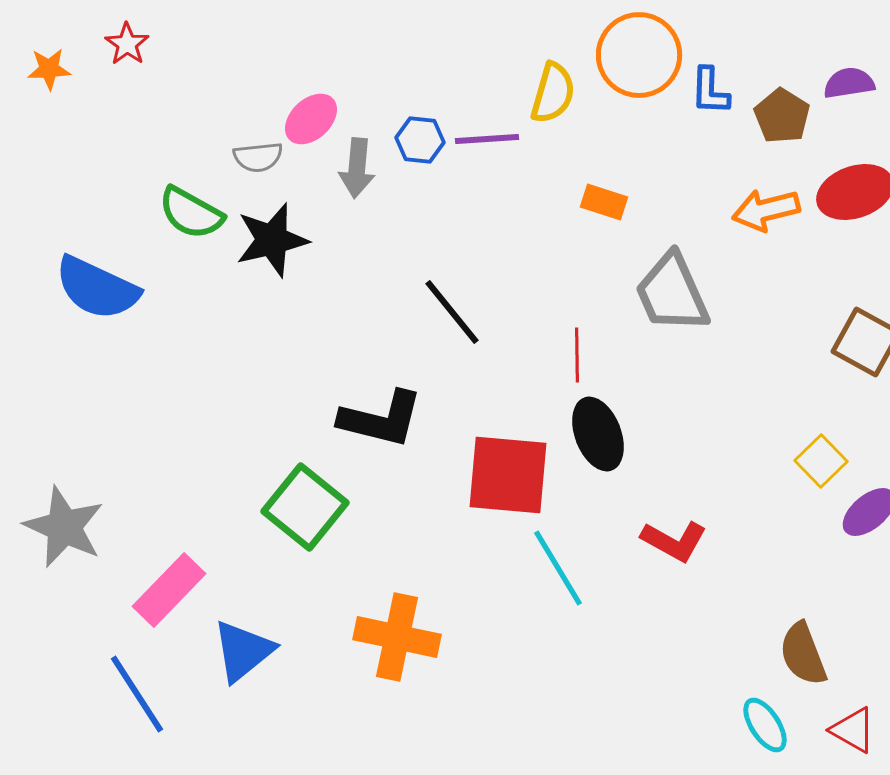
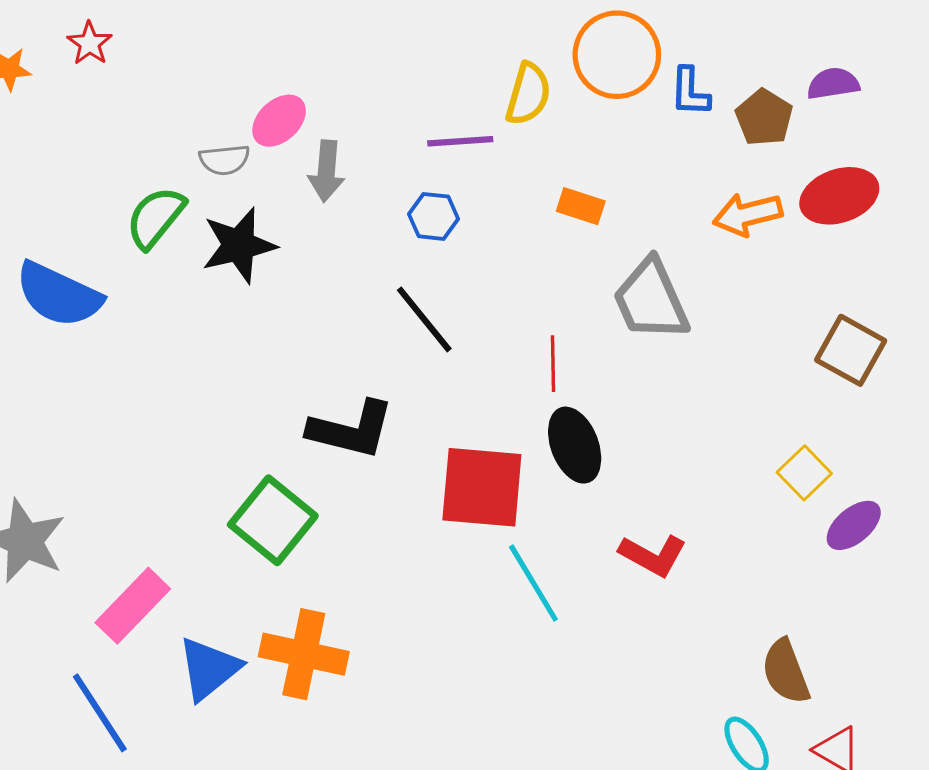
blue hexagon: (420, 140) -> (434, 216), moved
green semicircle: (191, 213) -> (155, 217), turned 100
orange cross: (397, 637) -> (304, 654), moved

